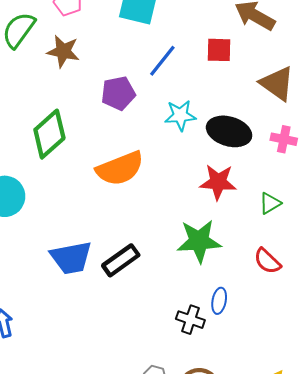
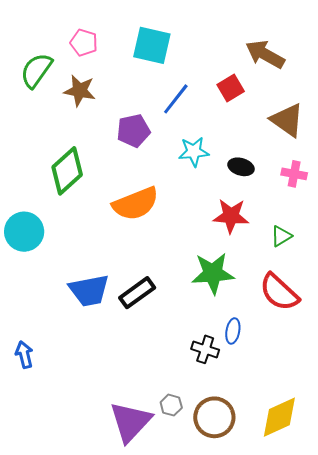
red square: (219, 50) -> (231, 88), turned -32
black ellipse: (229, 131) -> (241, 167), size x0.6
red semicircle: (267, 261) -> (279, 292), size x1.5

